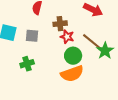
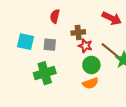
green cross: (27, 64) -> (45, 73), size x1.5
orange semicircle: (72, 74) -> (90, 83), size x0.7

